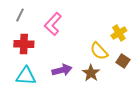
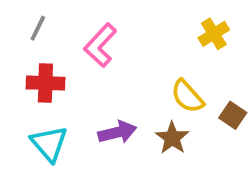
yellow cross: (119, 33) -> (214, 34), moved
cyan triangle: (26, 76) -> (49, 144), turned 45

